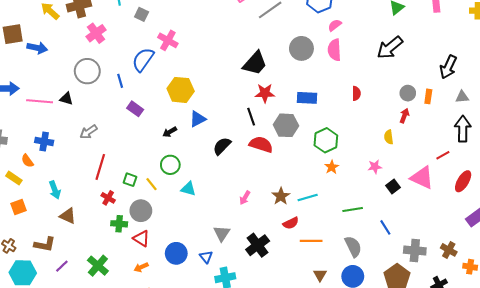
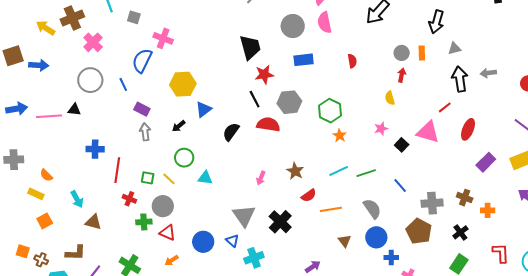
black trapezoid: (255, 63) -> (250, 47), turned -48
blue rectangle: (307, 98) -> (304, 60), moved
gray arrow: (88, 132) -> (145, 132), moved, turned 126
blue cross: (44, 141) -> (95, 149), moved
cyan line: (308, 198) -> (339, 171), moved
gray triangle: (222, 233) -> (244, 216), size x1.4

